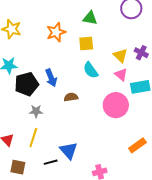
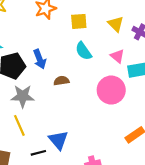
yellow triangle: (120, 56) -> (116, 24), moved
gray star: (36, 111) -> (23, 96), size x1.5
yellow line: (33, 138) -> (19, 125), turned -42

